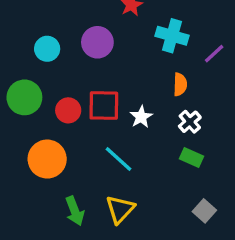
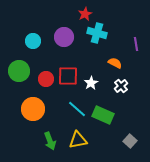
cyan cross: (172, 36) -> (97, 33), moved
purple line: (214, 54) -> (136, 44), turned -56
orange semicircle: (180, 84) -> (115, 63), turned -64
green rectangle: (191, 157) -> (103, 115), moved, size x1.5
yellow triangle: (120, 209) -> (78, 140), turned 36

